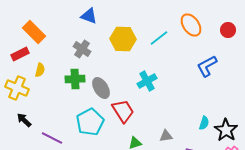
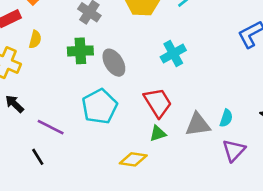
red trapezoid: (123, 111) -> (158, 103), moved
cyan semicircle: (204, 123) -> (226, 118), moved
gray triangle: (166, 136) -> (198, 125), size x1.5

